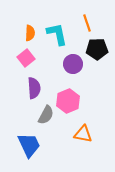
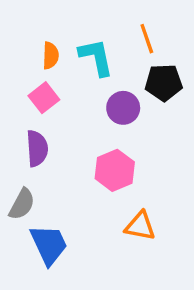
purple semicircle: (34, 88) -> (37, 148), moved
gray semicircle: (46, 115) -> (22, 204), moved

